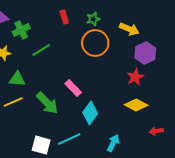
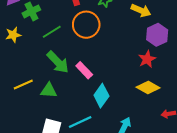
orange circle: (95, 43) -> (86, 25), moved
green triangle: (17, 79) -> (49, 91), moved
green arrow: (47, 103) -> (58, 62), moved

